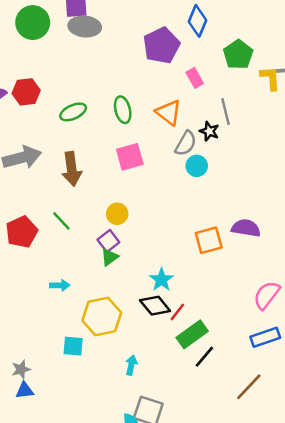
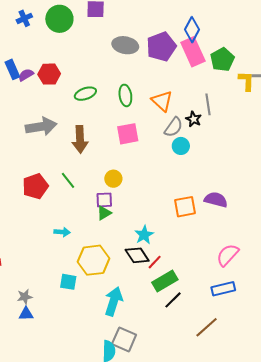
gray ellipse: (85, 27) -> (125, 45), moved
pink rectangle: (195, 78) -> (193, 52), moved, size x1.8
purple square: (108, 241) -> (104, 200), turned 30
cyan arrow: (131, 365) -> (114, 301), size x1.8

